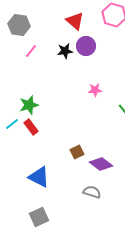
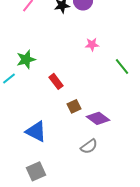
red rectangle: (31, 127) -> (56, 81), moved
gray semicircle: (92, 192) -> (89, 146), turned 126

